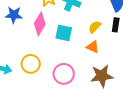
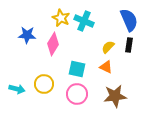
cyan square: (64, 33) -> (77, 69), moved

